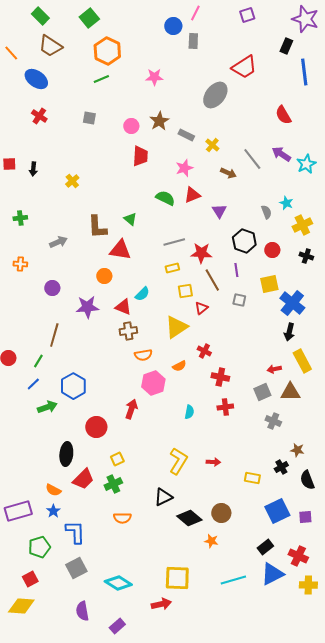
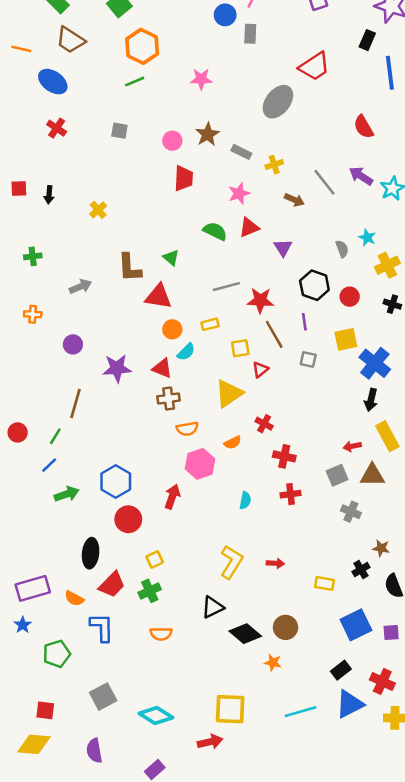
orange line: (11, 53) -> (21, 49), turned -35
yellow cross: (212, 145) -> (274, 165), turned 32
yellow rectangle: (172, 268) -> (210, 324), moved
orange circle: (104, 276) -> (172, 329), moved
blue hexagon: (73, 386) -> (116, 482), moved
purple rectangle: (18, 511) -> (33, 588), moved
blue star: (53, 511) -> (23, 625), moved
blue L-shape: (75, 532) -> (102, 627), moved
green pentagon: (39, 547) -> (57, 654), moved
red square: (30, 579) -> (45, 710), turned 35
purple semicircle: (82, 611) -> (94, 751), moved

